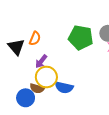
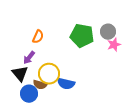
black triangle: (16, 47) -> (20, 74), moved
purple arrow: (41, 61) -> (29, 58), moved

